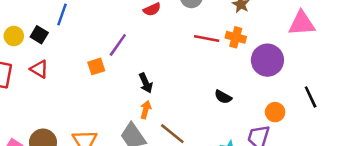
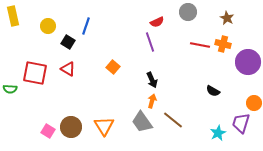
yellow circle: (14, 36) -> (48, 26), moved
purple line: (118, 45) -> (150, 42), moved, turned -54
orange square: (96, 66) -> (113, 67), turned -32

